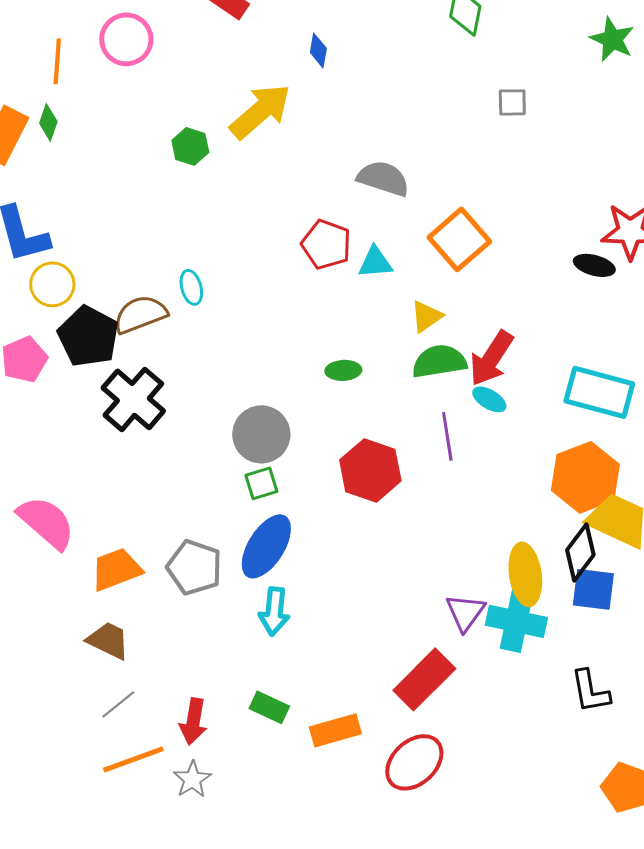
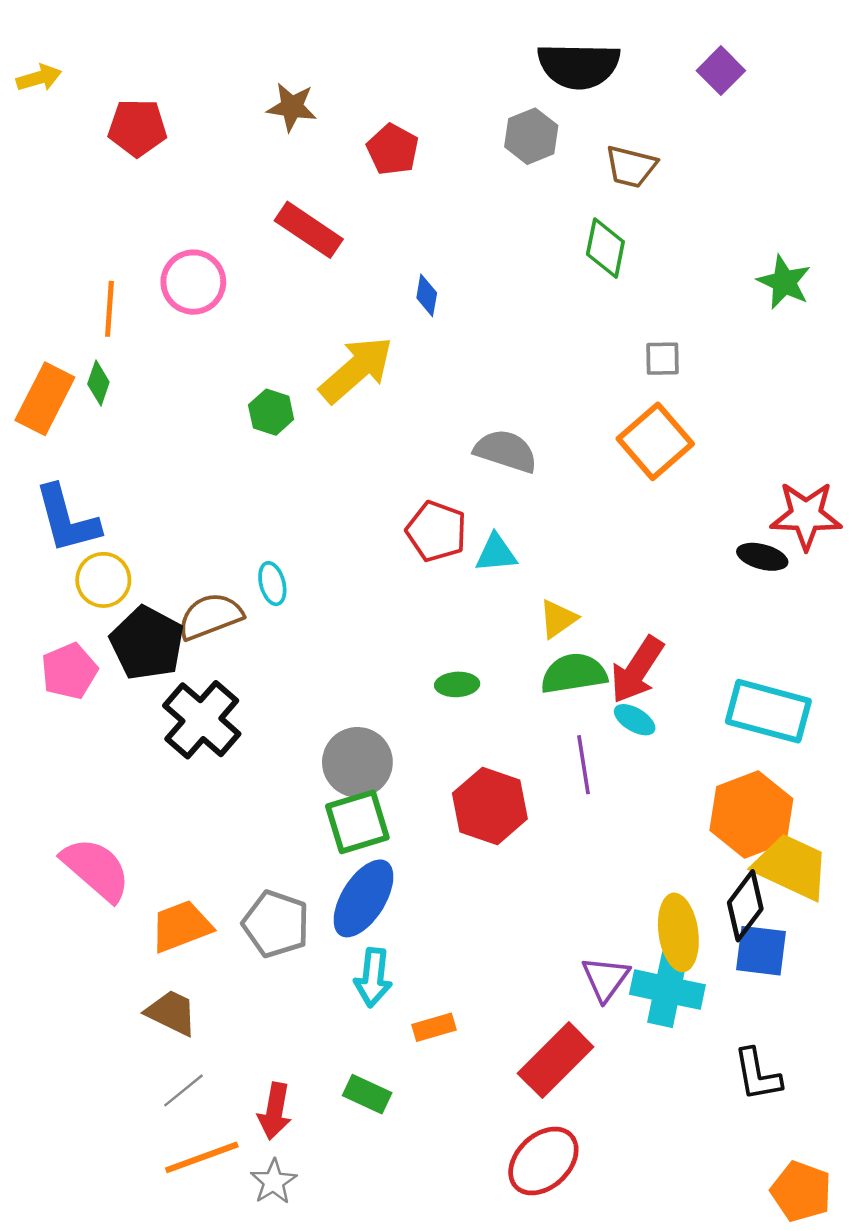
orange square: (459, 239) -> (655, 441), moved
green square: (261, 483) -> (357, 822), size x1.6
orange rectangle: (335, 730) -> (434, 1027), moved, size x0.7

